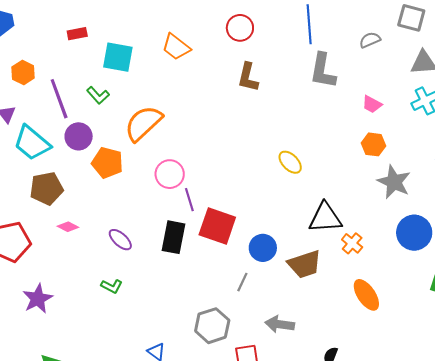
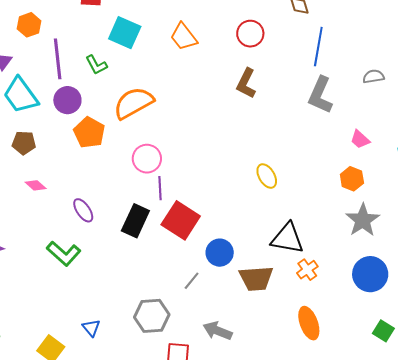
brown pentagon: (46, 188) -> (24, 143), size x0.7
green L-shape: (112, 286) -> (64, 254), size x1.6

